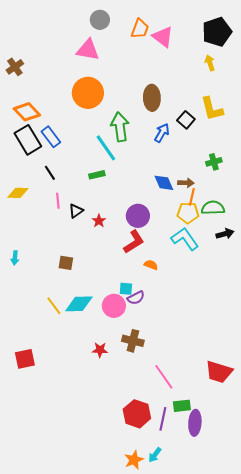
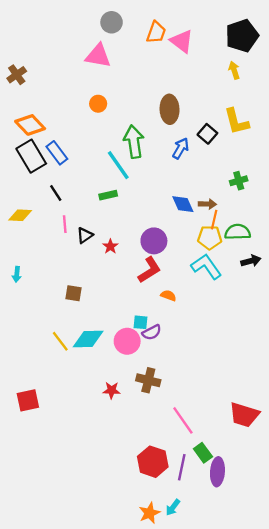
orange circle: (88, 93) -> (98, 104), size x0.5
cyan arrow: (15, 258) -> (17, 274), moved
green rectangle: (182, 406) -> (203, 453), turned 60

